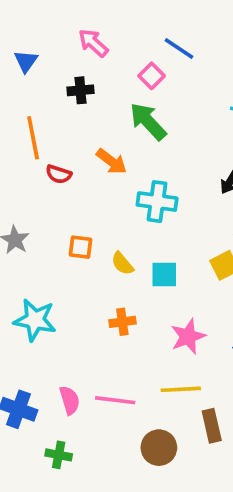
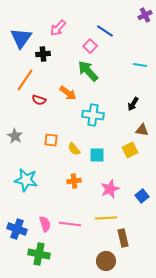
pink arrow: (93, 43) -> (58, 28), turned -90
blue triangle: (26, 61) -> (21, 38), size x1.6
black cross: (81, 90) -> (43, 54), moved
orange line: (33, 138) -> (25, 80), turned 45
brown circle: (159, 448) -> (106, 261), moved
green cross: (59, 455) -> (39, 254), size x1.5

